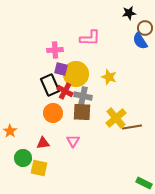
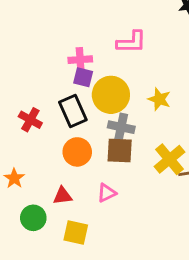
purple square: (61, 69) -> (83, 77), moved
red cross: (65, 91) -> (30, 120), moved
pink triangle: (73, 141) -> (107, 193), turned 32
yellow square: (39, 168) -> (76, 232), moved

